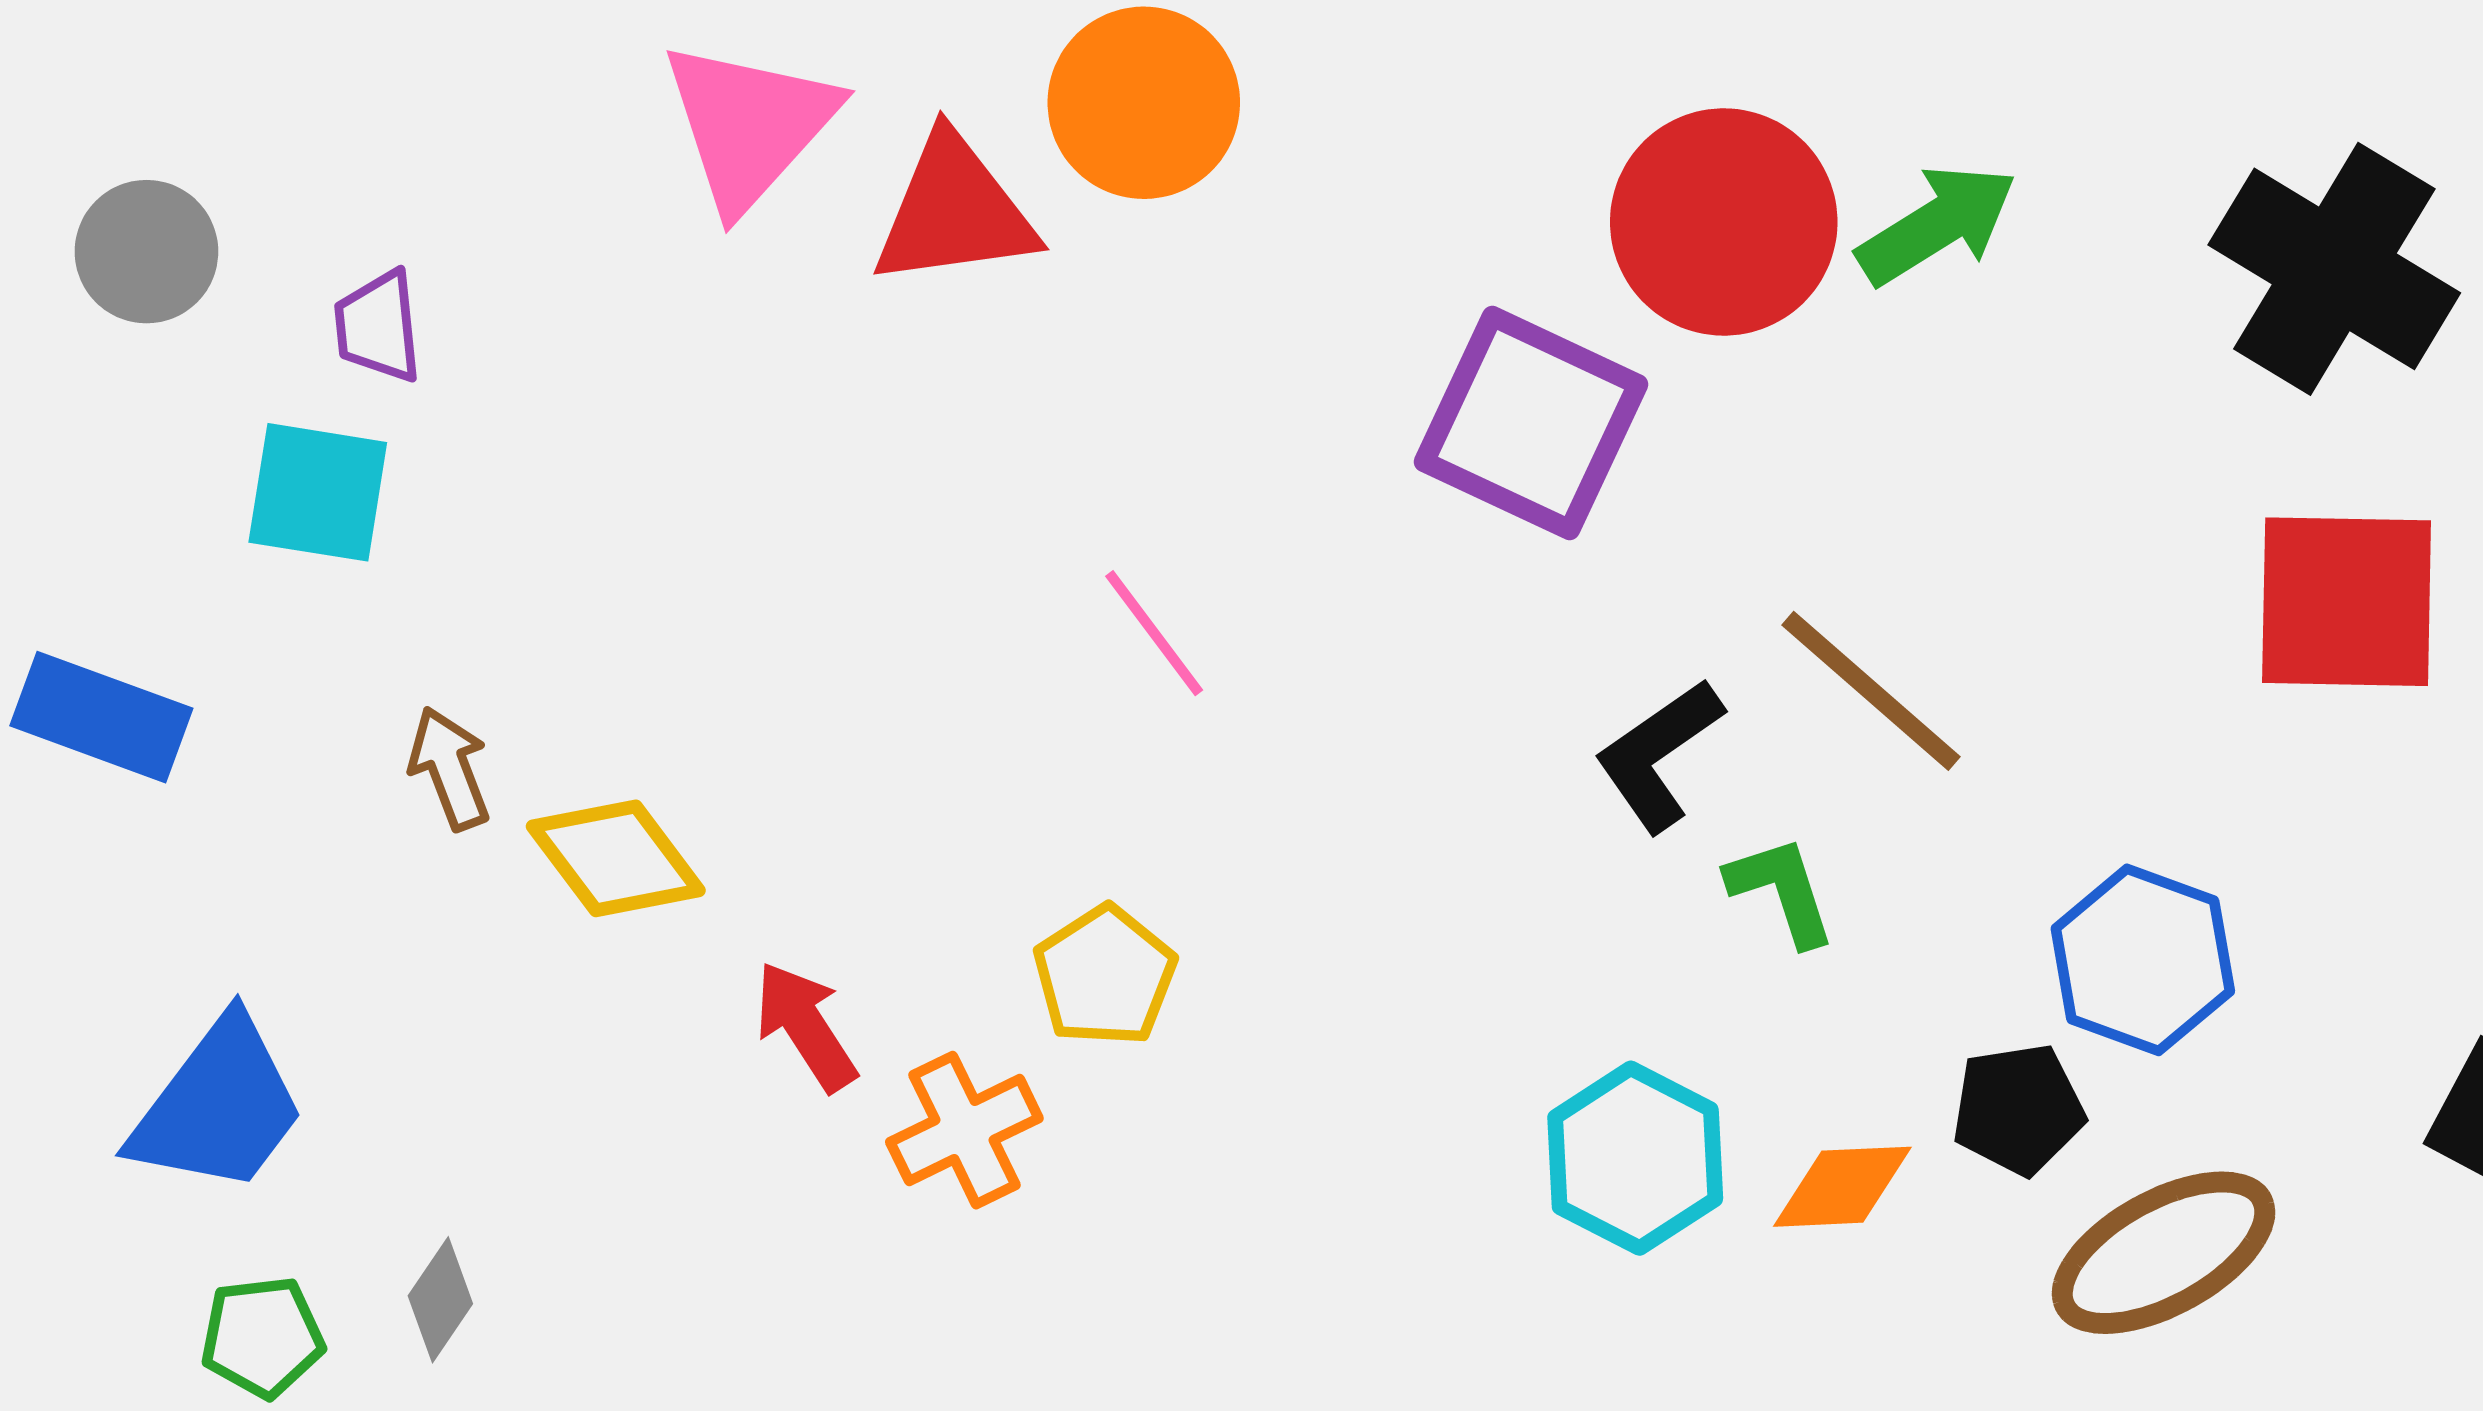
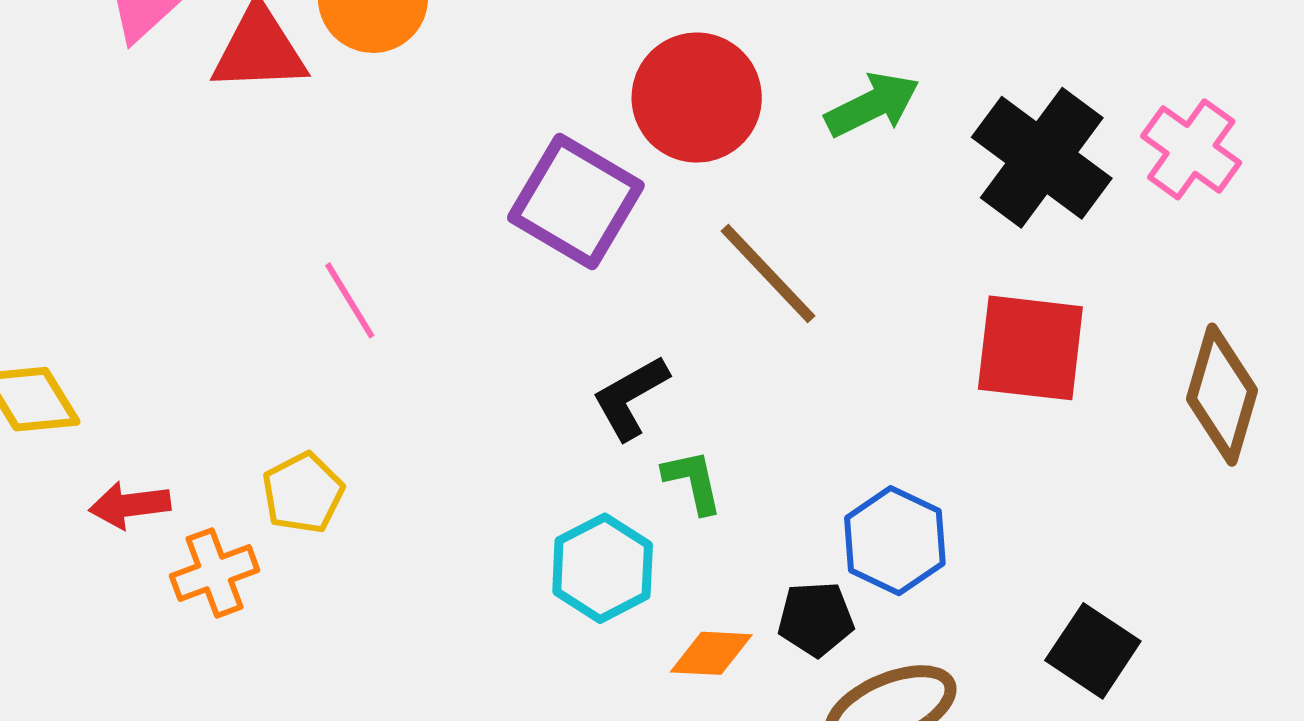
green arrow: (1937, 225) -> (872, 105), moved
brown line: (1871, 691) -> (768, 274), moved
red arrow: (806, 1026) -> (130, 505), turned -70
cyan hexagon: (1635, 1158) -> (603, 568), moved

